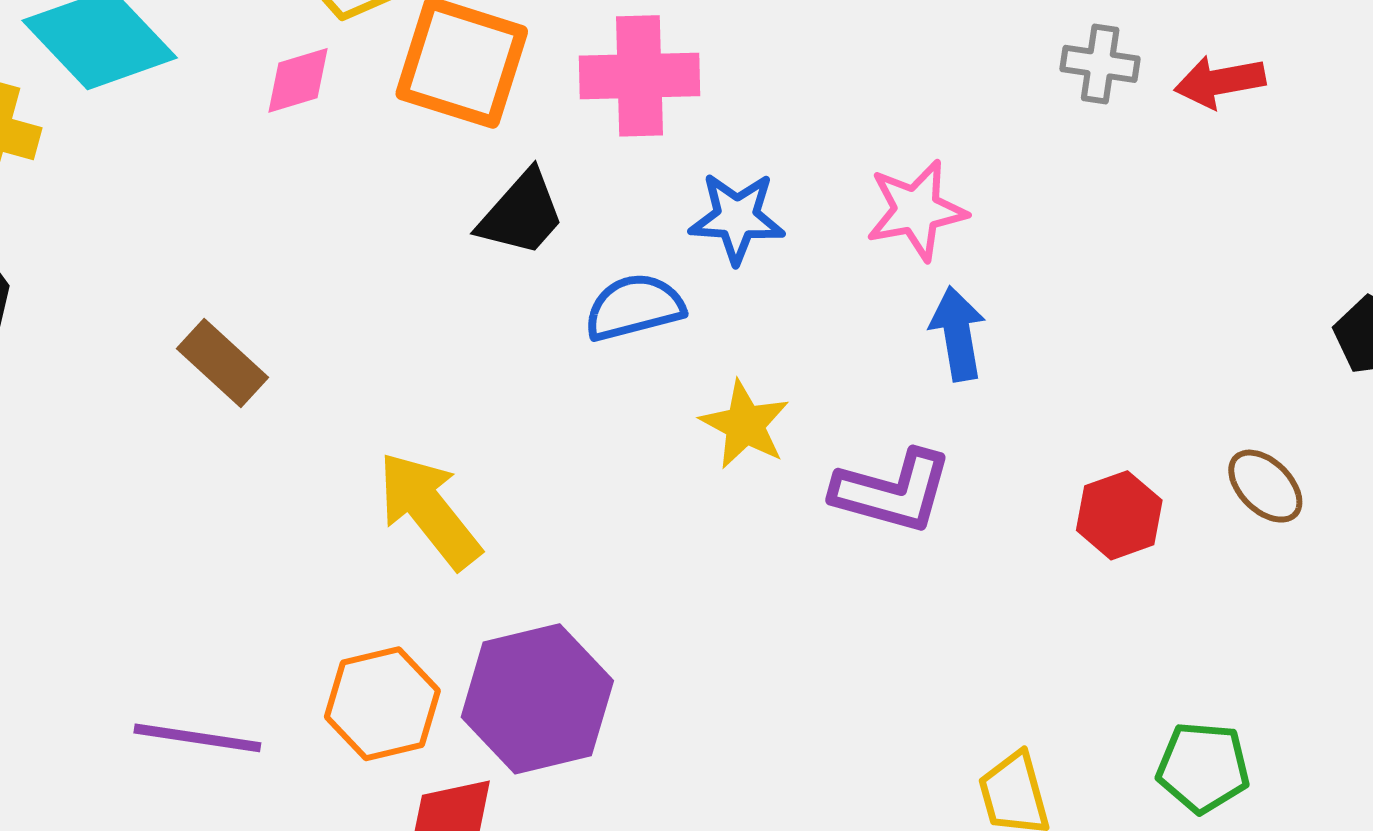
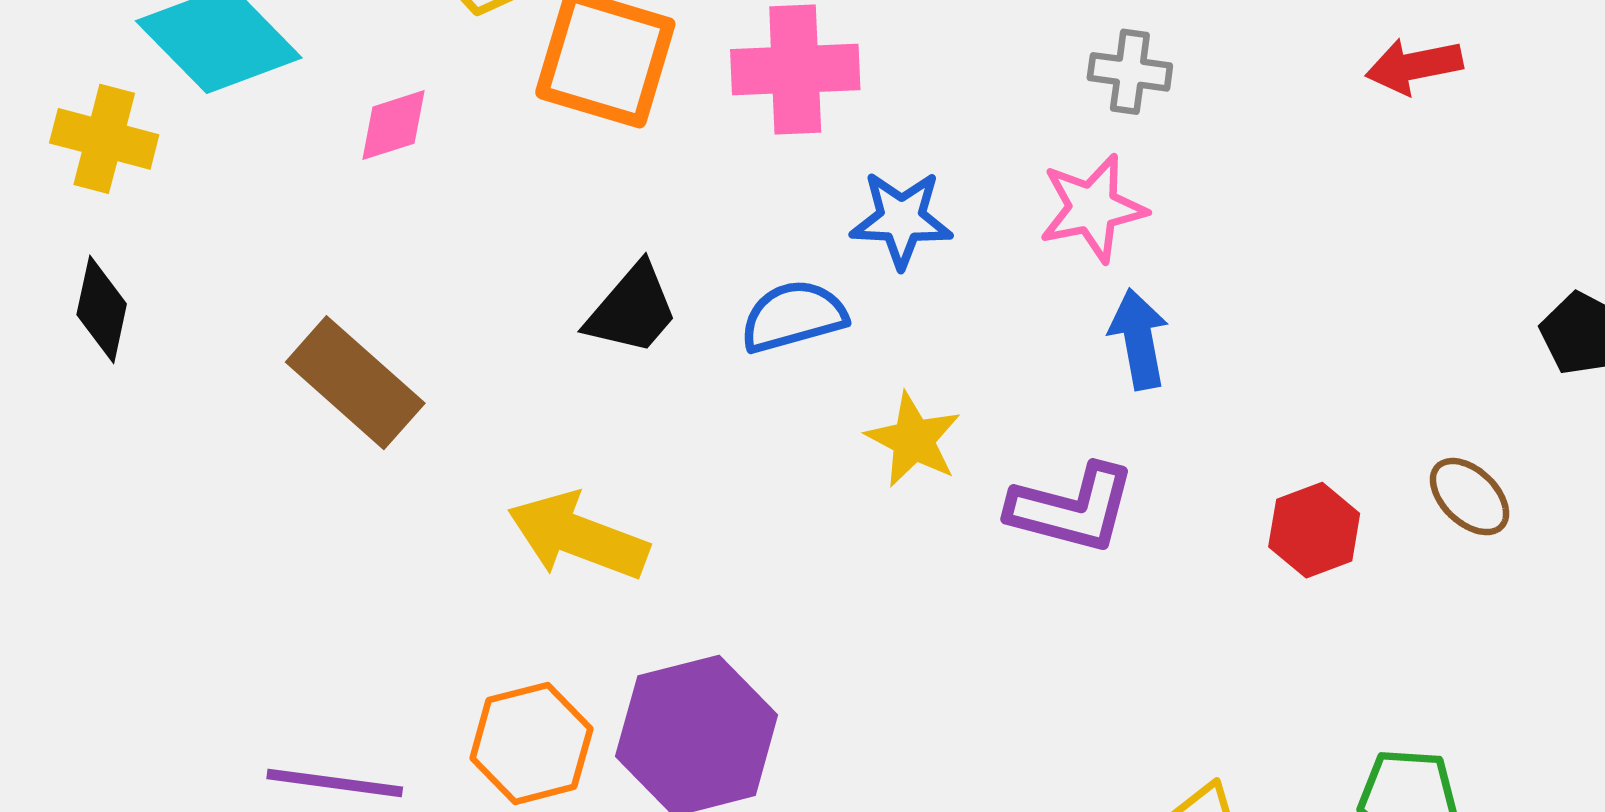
gray cross: (1100, 64) -> (1130, 72), moved
pink diamond: (298, 80) -> (394, 125), moved
black trapezoid: (522, 214) -> (632, 309), moved
brown rectangle: (222, 363) -> (355, 383), size x1.4
yellow arrow: (429, 510) -> (578, 536), turned -30

